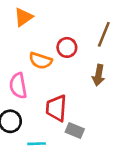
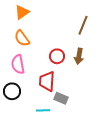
red circle: (67, 47) -> (57, 56), moved
orange semicircle: (41, 61) -> (22, 38), moved, turned 36
cyan line: (37, 144) -> (43, 110), moved

